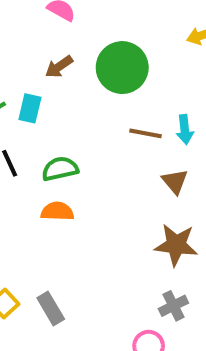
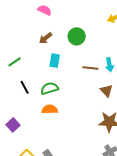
green circle: (122, 68) -> (77, 36), size x0.7
cyan rectangle: (30, 108) -> (55, 61), moved

